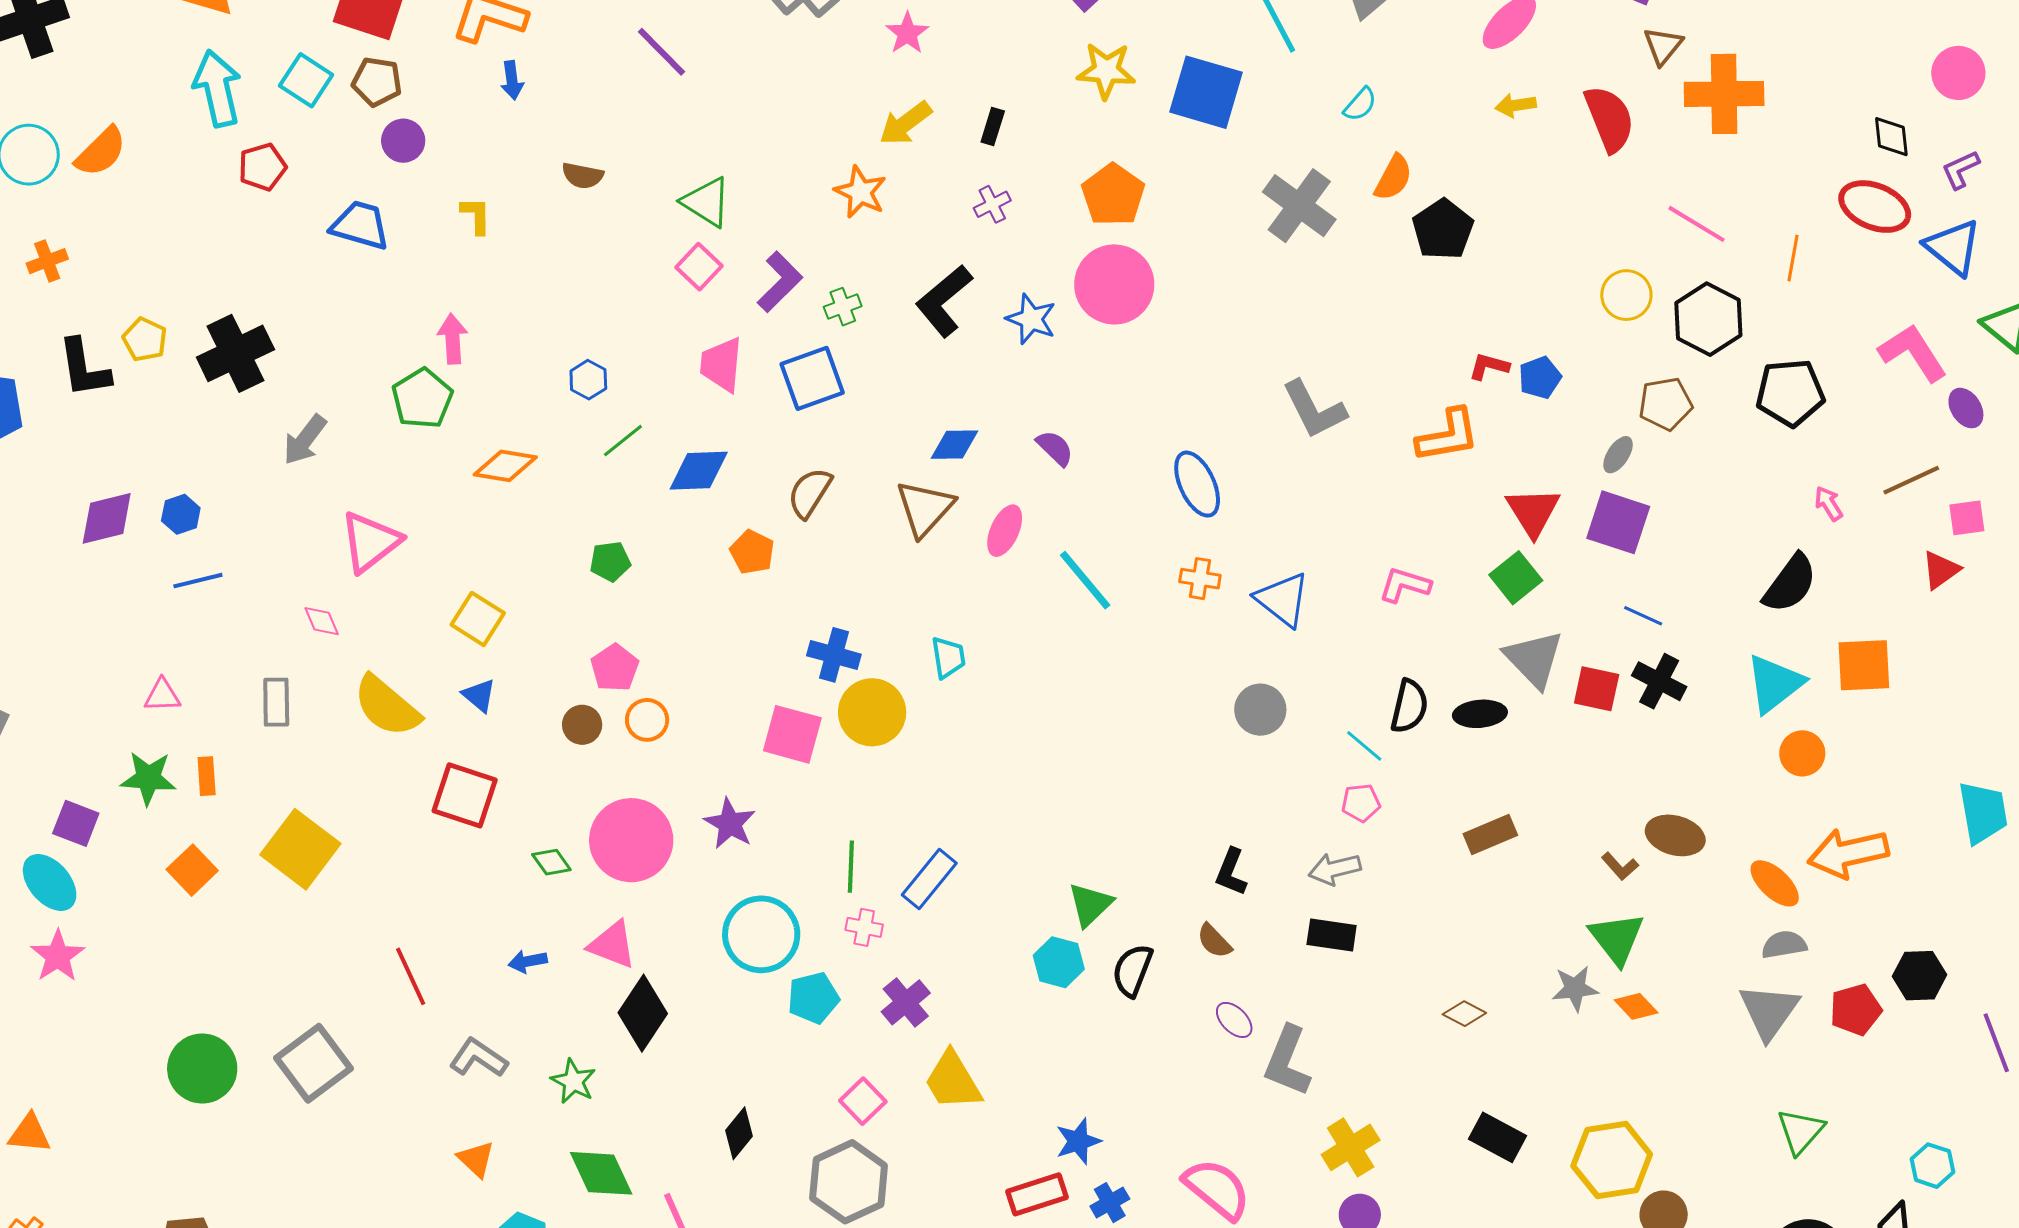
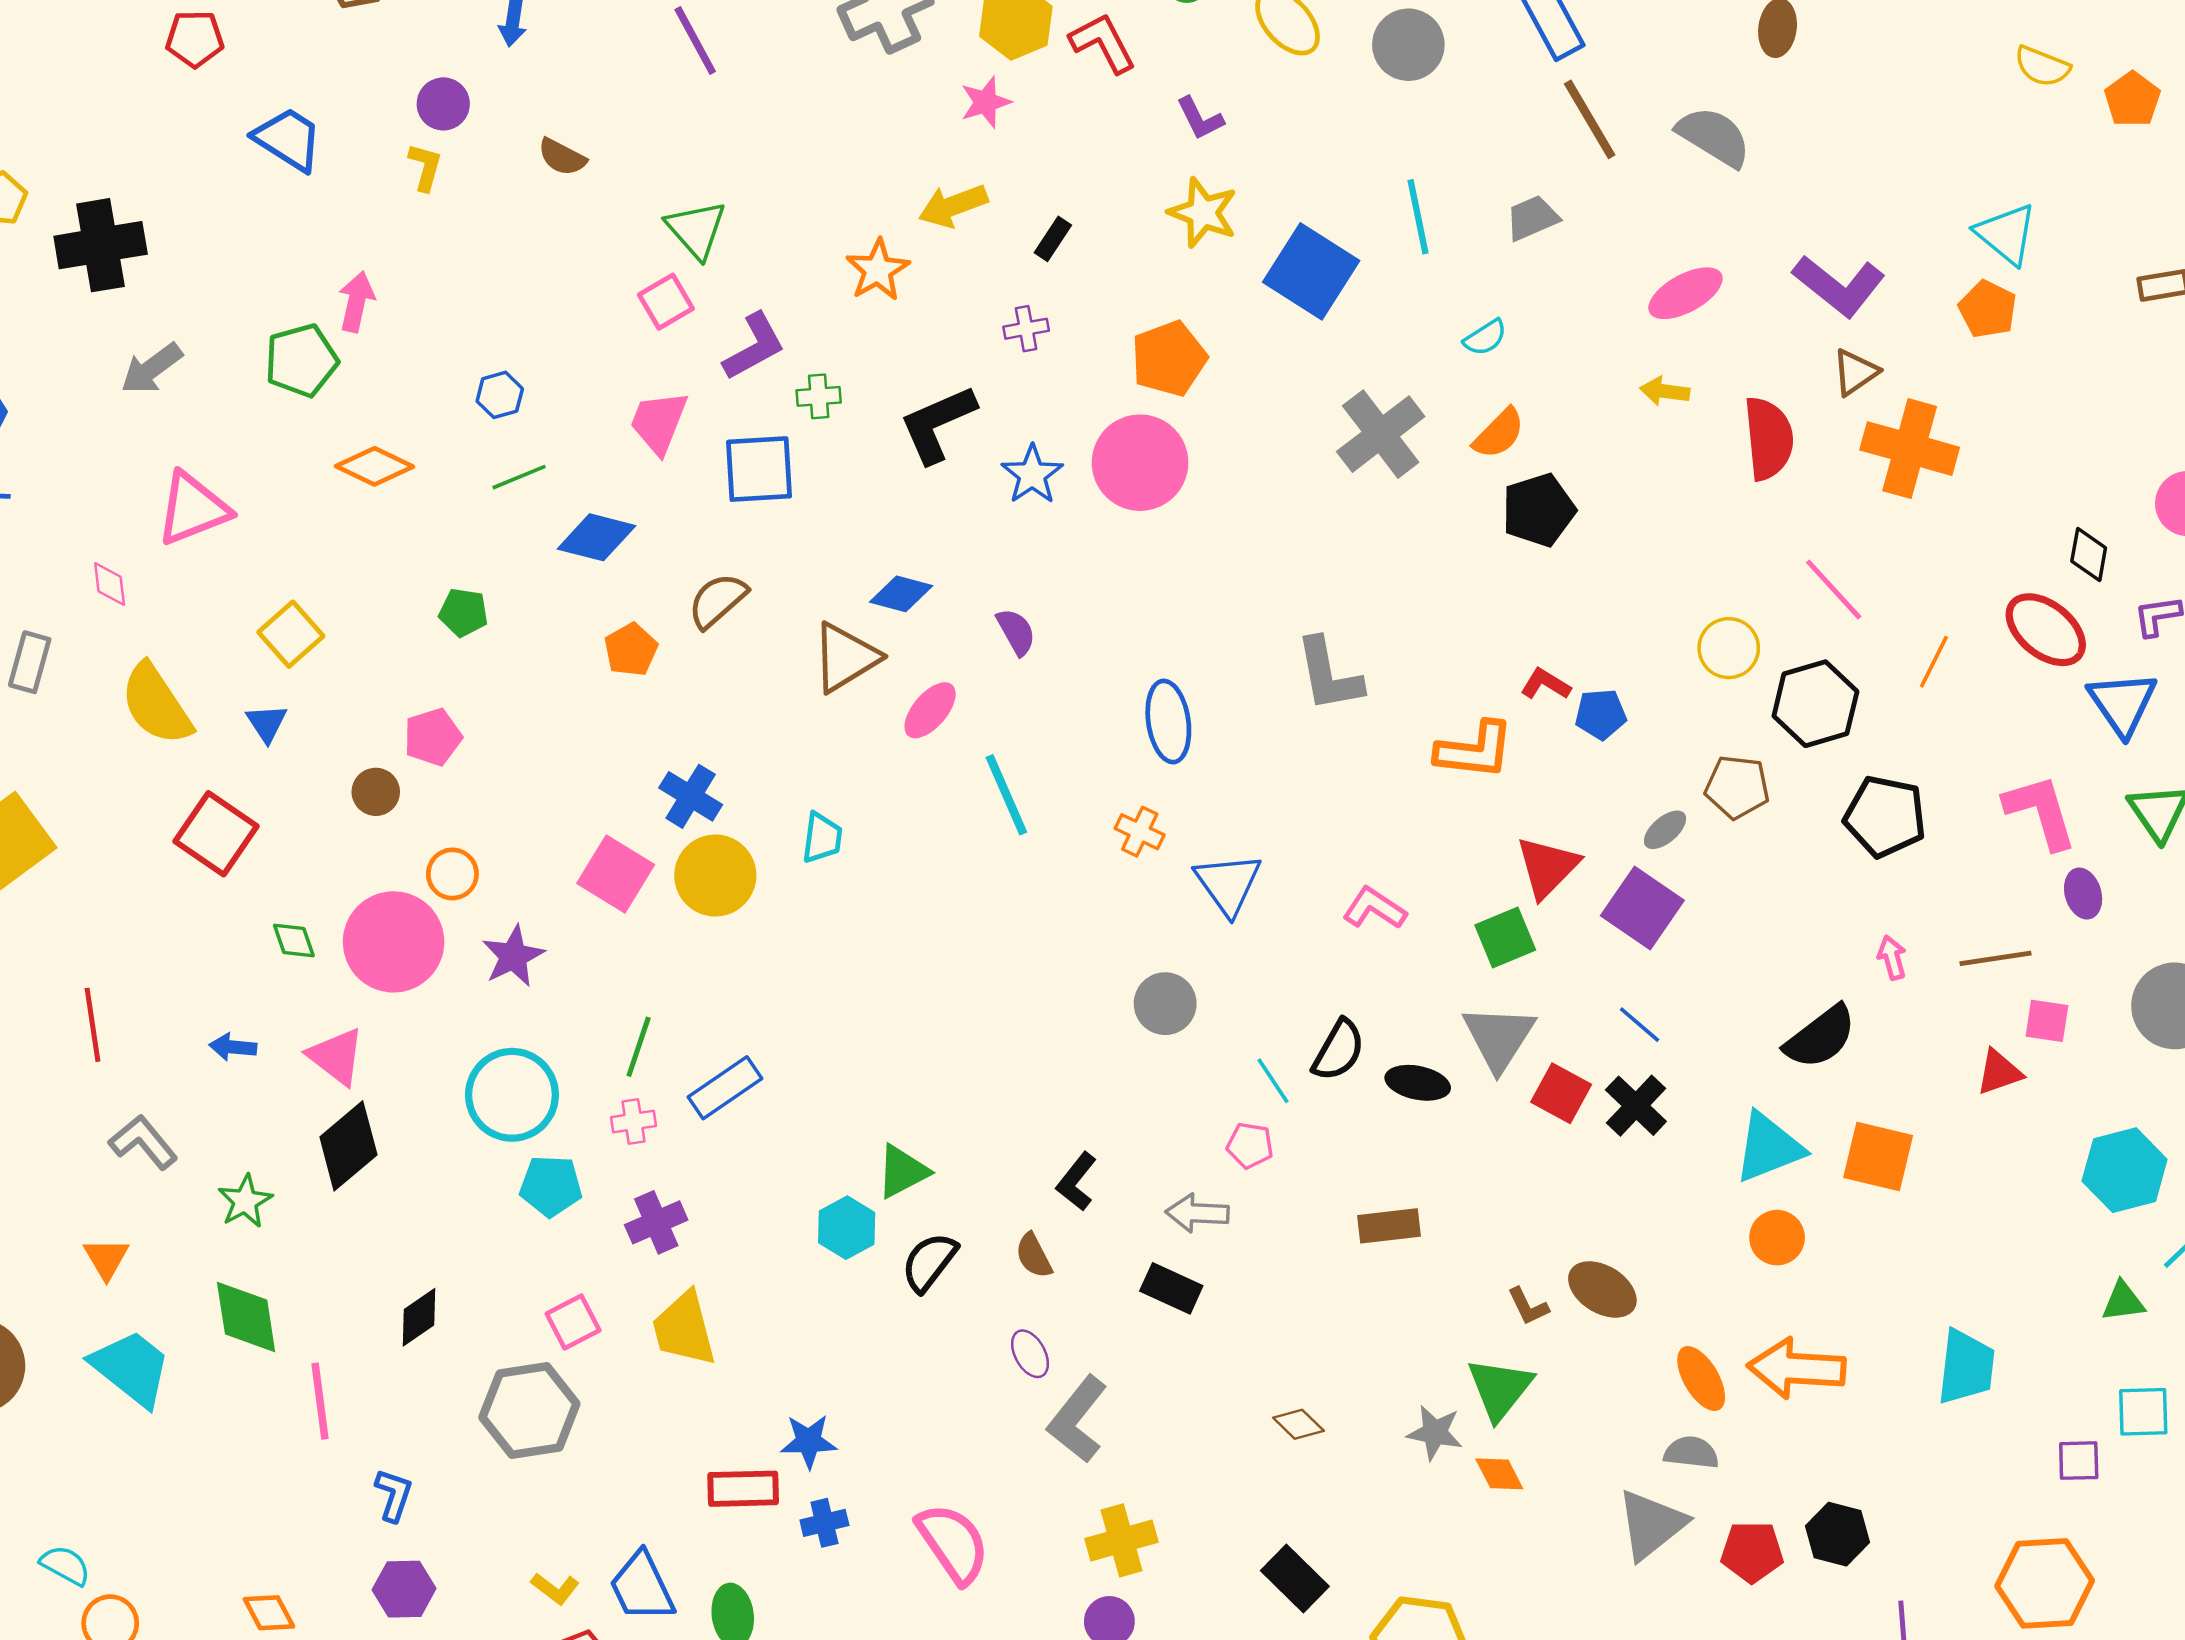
purple circle: (403, 141) -> (443, 104), moved
orange circle: (647, 720) -> (452, 874), moved
pink cross: (864, 927) -> (633, 1122), turned -36

